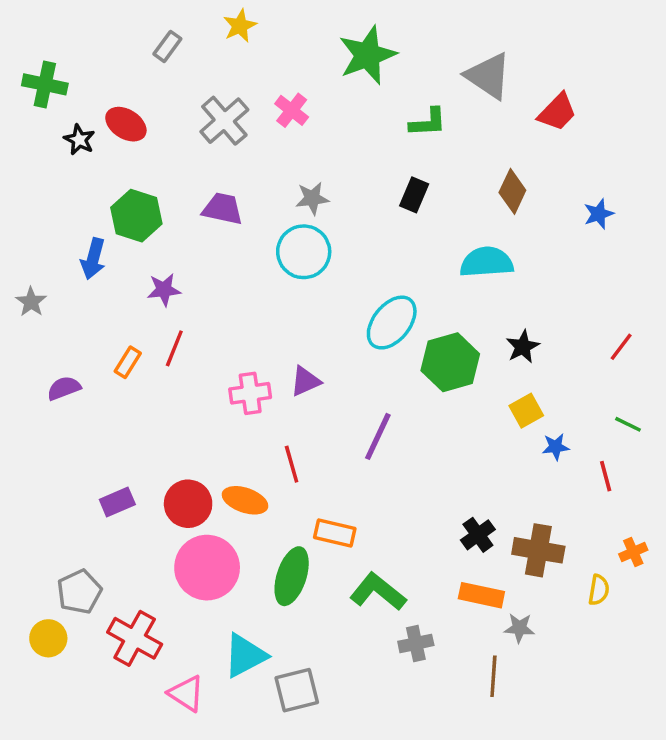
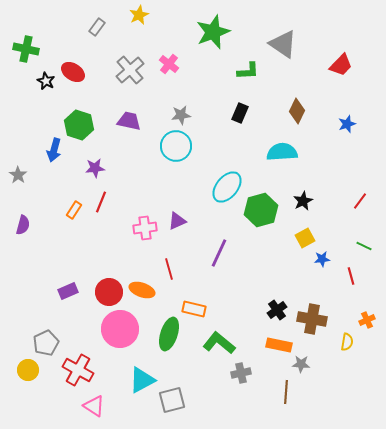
red trapezoid: (557, 112) -> (341, 65), moved
purple semicircle: (64, 388) -> (23, 225), moved, turned 126
pink triangle: (186, 694) -> (94, 406), moved

